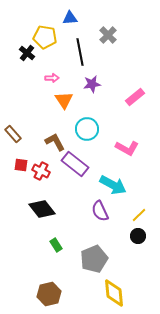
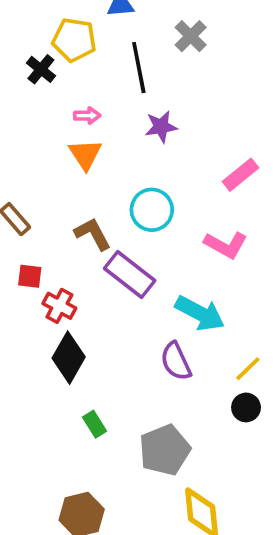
pink rectangle: (135, 97) -> (240, 175), moved
orange triangle: (64, 100) -> (85, 154), moved
red cross: (41, 171) -> (59, 306), moved
black diamond: (42, 209) -> (69, 358), turned 68

